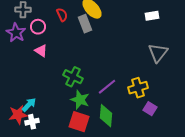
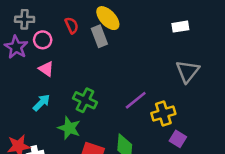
purple line: (107, 87) -> (136, 100), moved
green star: (80, 100) -> (69, 128), moved
cyan arrow: (29, 105) -> (41, 103), moved

